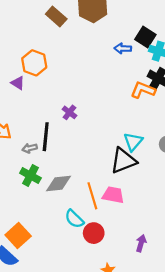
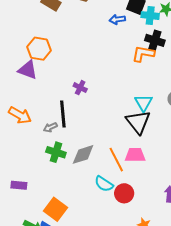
purple triangle: (18, 83) -> (28, 70), size x1.5
black triangle: (123, 161) -> (138, 122), turned -36

